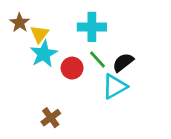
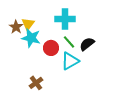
brown star: (20, 23) -> (16, 27), moved
cyan star: (44, 54) -> (31, 38), turned -30
cyan triangle: (115, 86) -> (70, 61), moved

